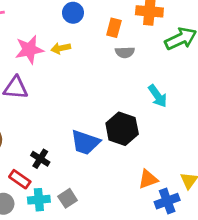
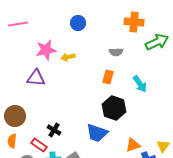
orange rectangle: (114, 28) -> (108, 77), moved
yellow arrow: (61, 48) -> (68, 57), moved
blue trapezoid: (85, 142) -> (97, 133), moved

